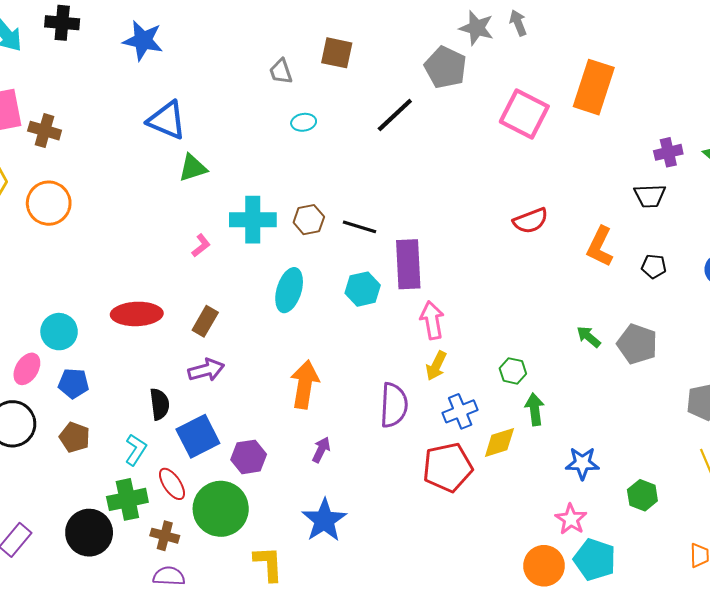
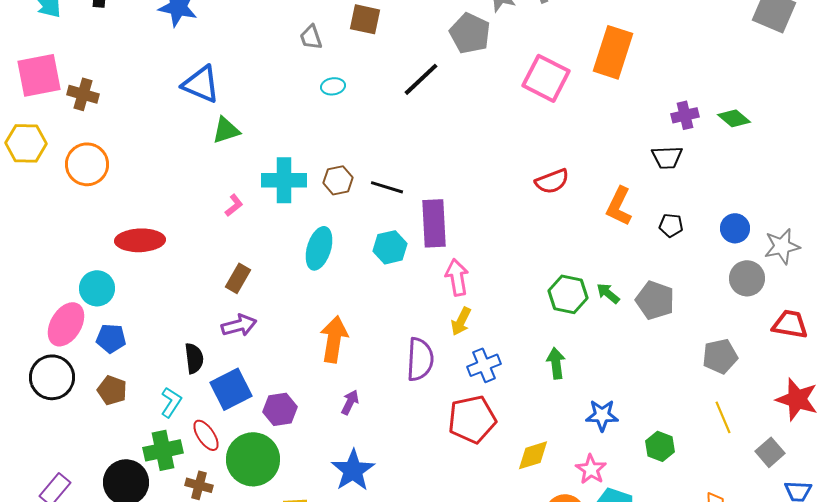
red ellipse: (137, 314) -> (140, 240), moved
pink ellipse: (27, 369) -> (66, 324), size x1.4
green hexagon: (513, 371) -> (568, 294), moved, size x1.5
yellow diamond: (499, 442) -> (533, 455), moved

